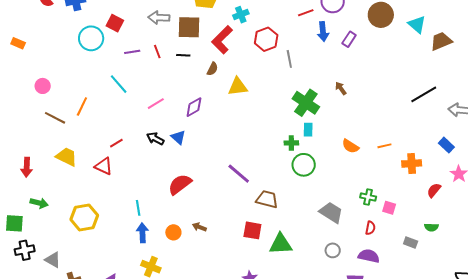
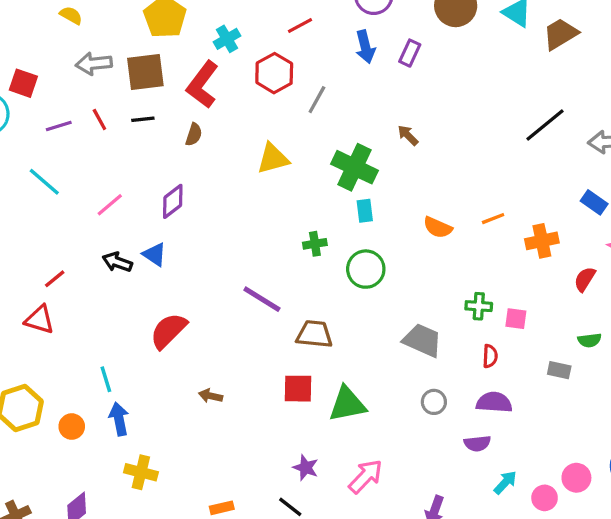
red line: (306, 13) -> (300, 25), moved
gray line: (289, 59) -> (317, 100), turned 48
yellow triangle: (238, 87) -> (273, 159), moved
green cross: (291, 143) -> (315, 244), moved
orange circle: (173, 232) -> (72, 427), moved

